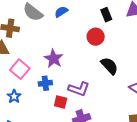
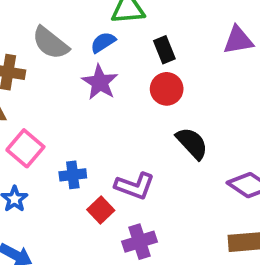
black rectangle: (106, 15) -> (164, 50), moved
purple star: (54, 59) -> (100, 82), moved
red square: (61, 102) -> (101, 210), turned 32

